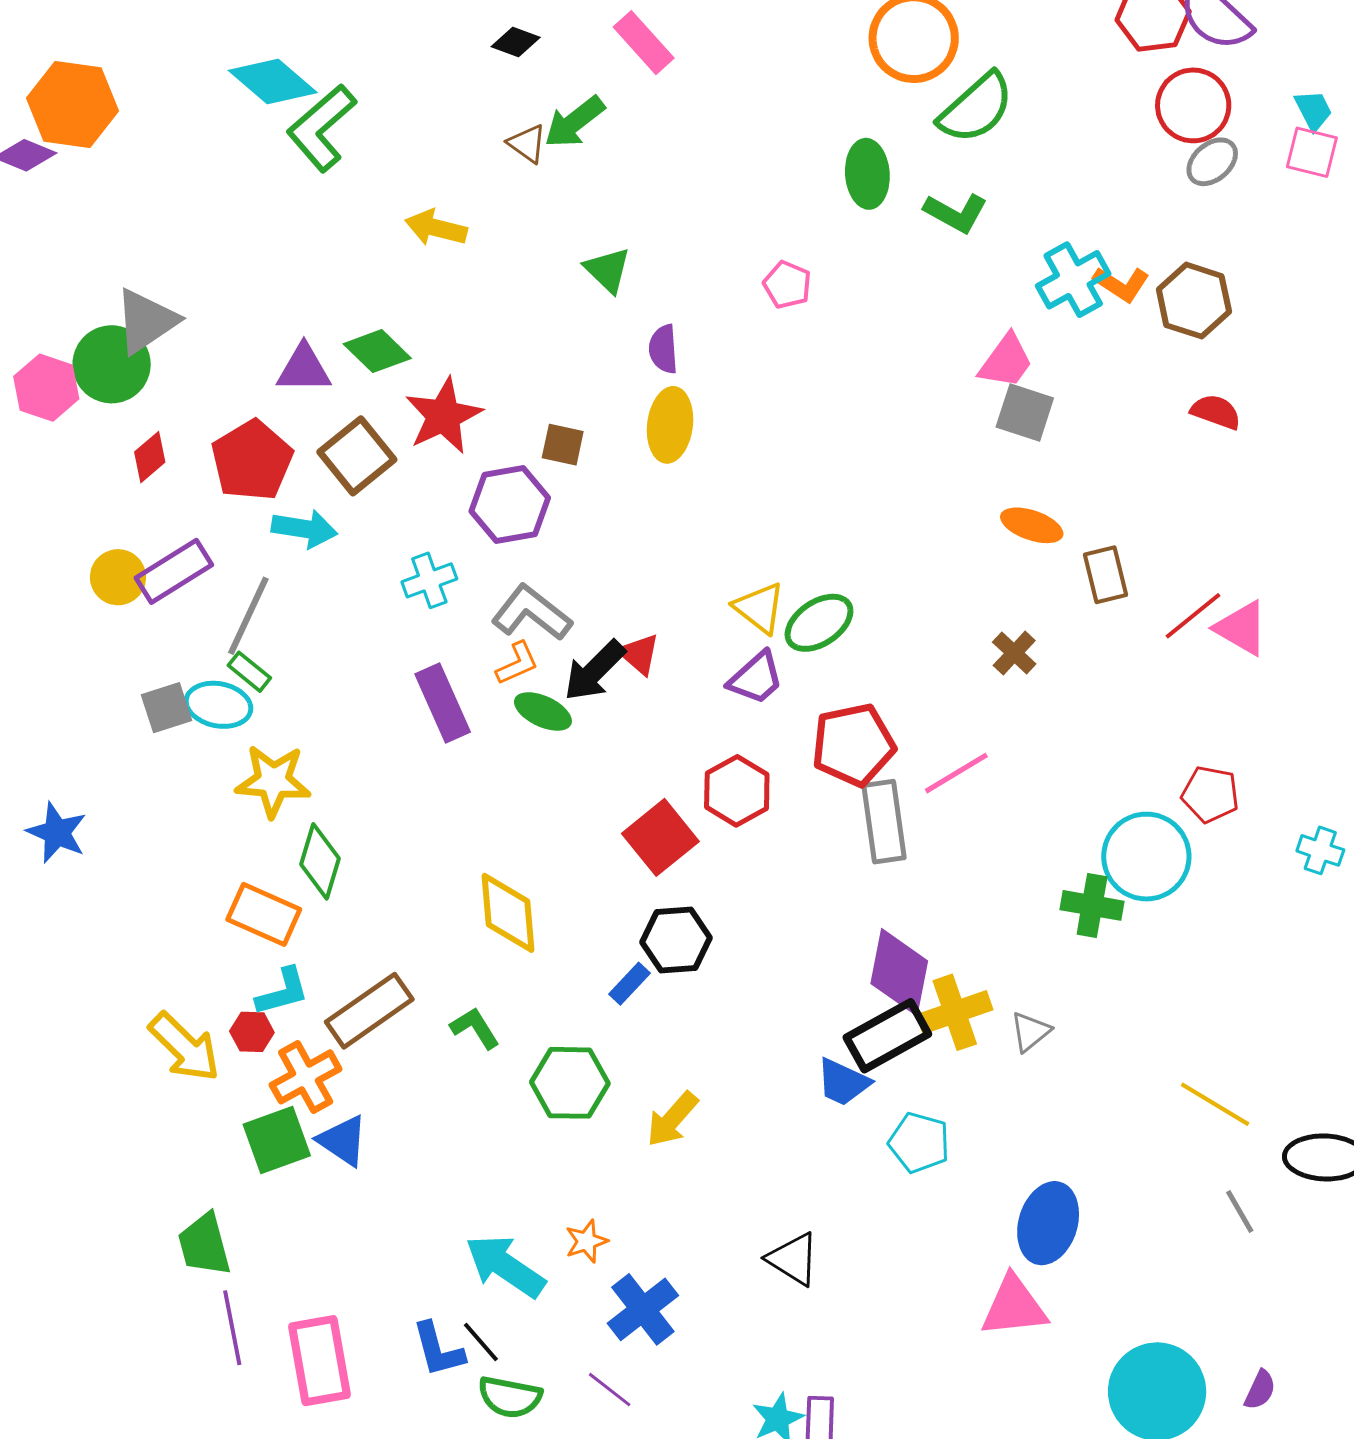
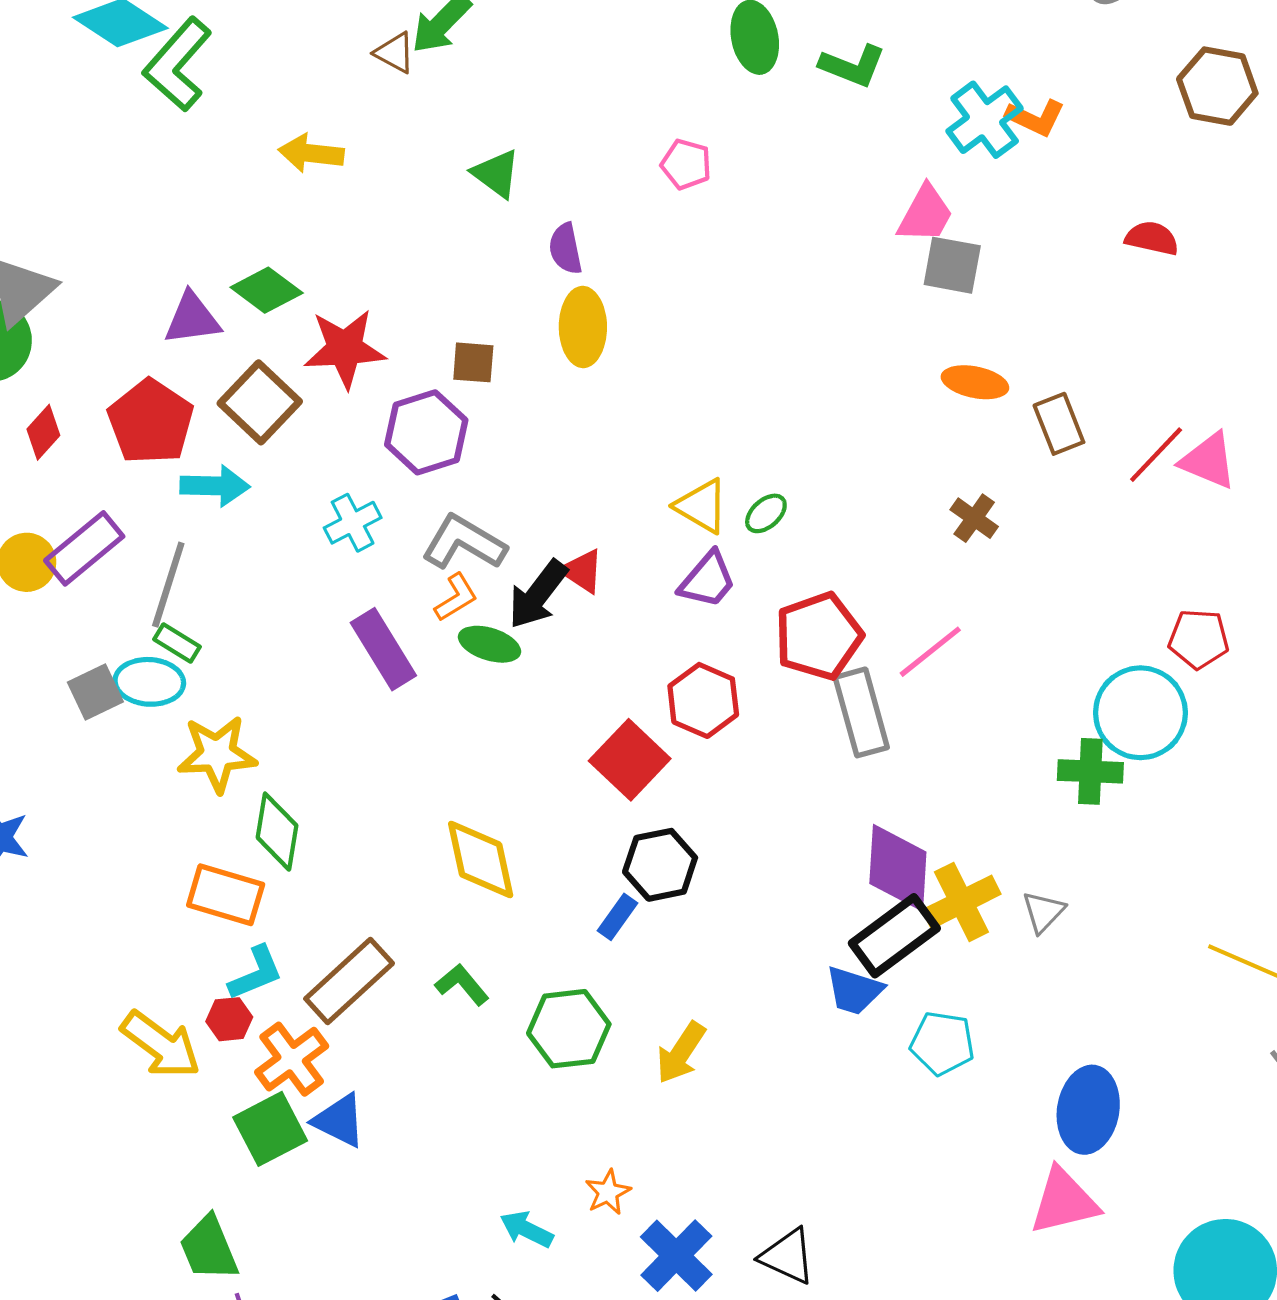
brown hexagon: (1194, 301) -> (1217, 86), moved
red star: (444, 416) -> (345, 349), turned 30
green ellipse: (819, 623) -> (766, 513), size x0.6
black triangle: (793, 1259) -> (788, 1256), moved
cyan arrow: (505, 1266) -> (526, 1229), size x0.6

